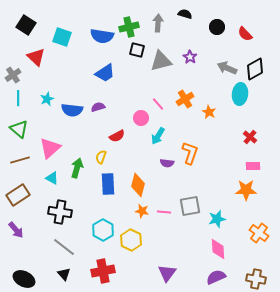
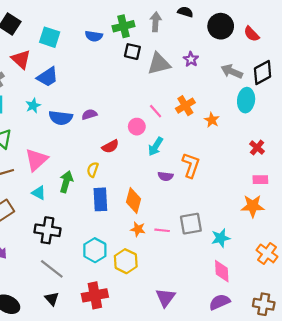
black circle: (217, 27) -> (221, 26), size x1.5
blue semicircle: (102, 36) -> (94, 36), size x0.7
blue trapezoid: (105, 73) -> (47, 77), moved

